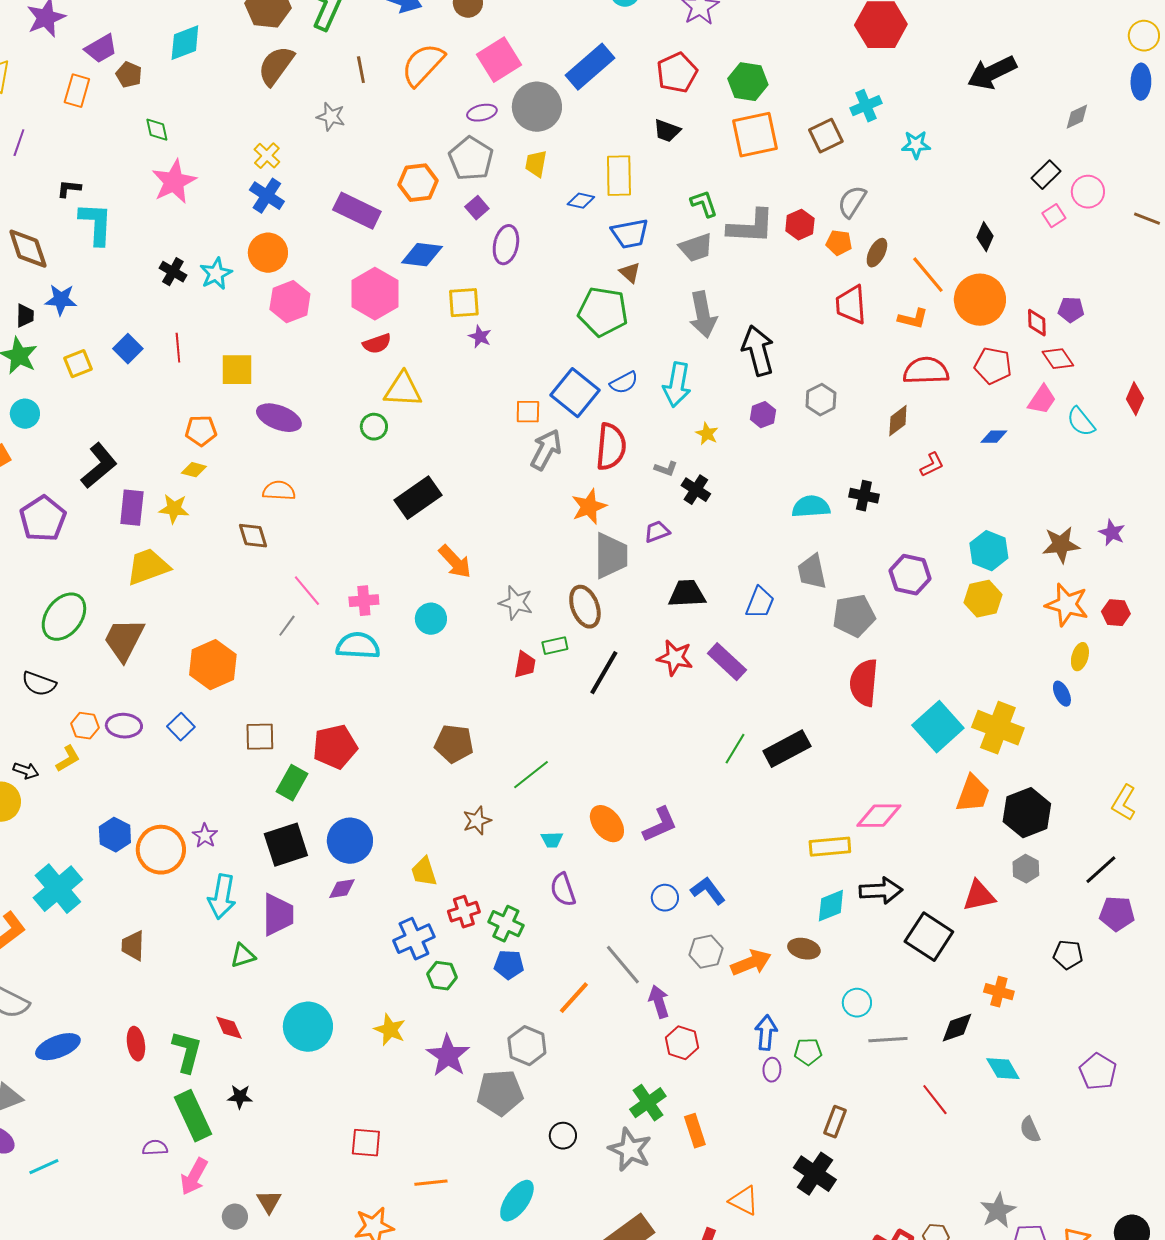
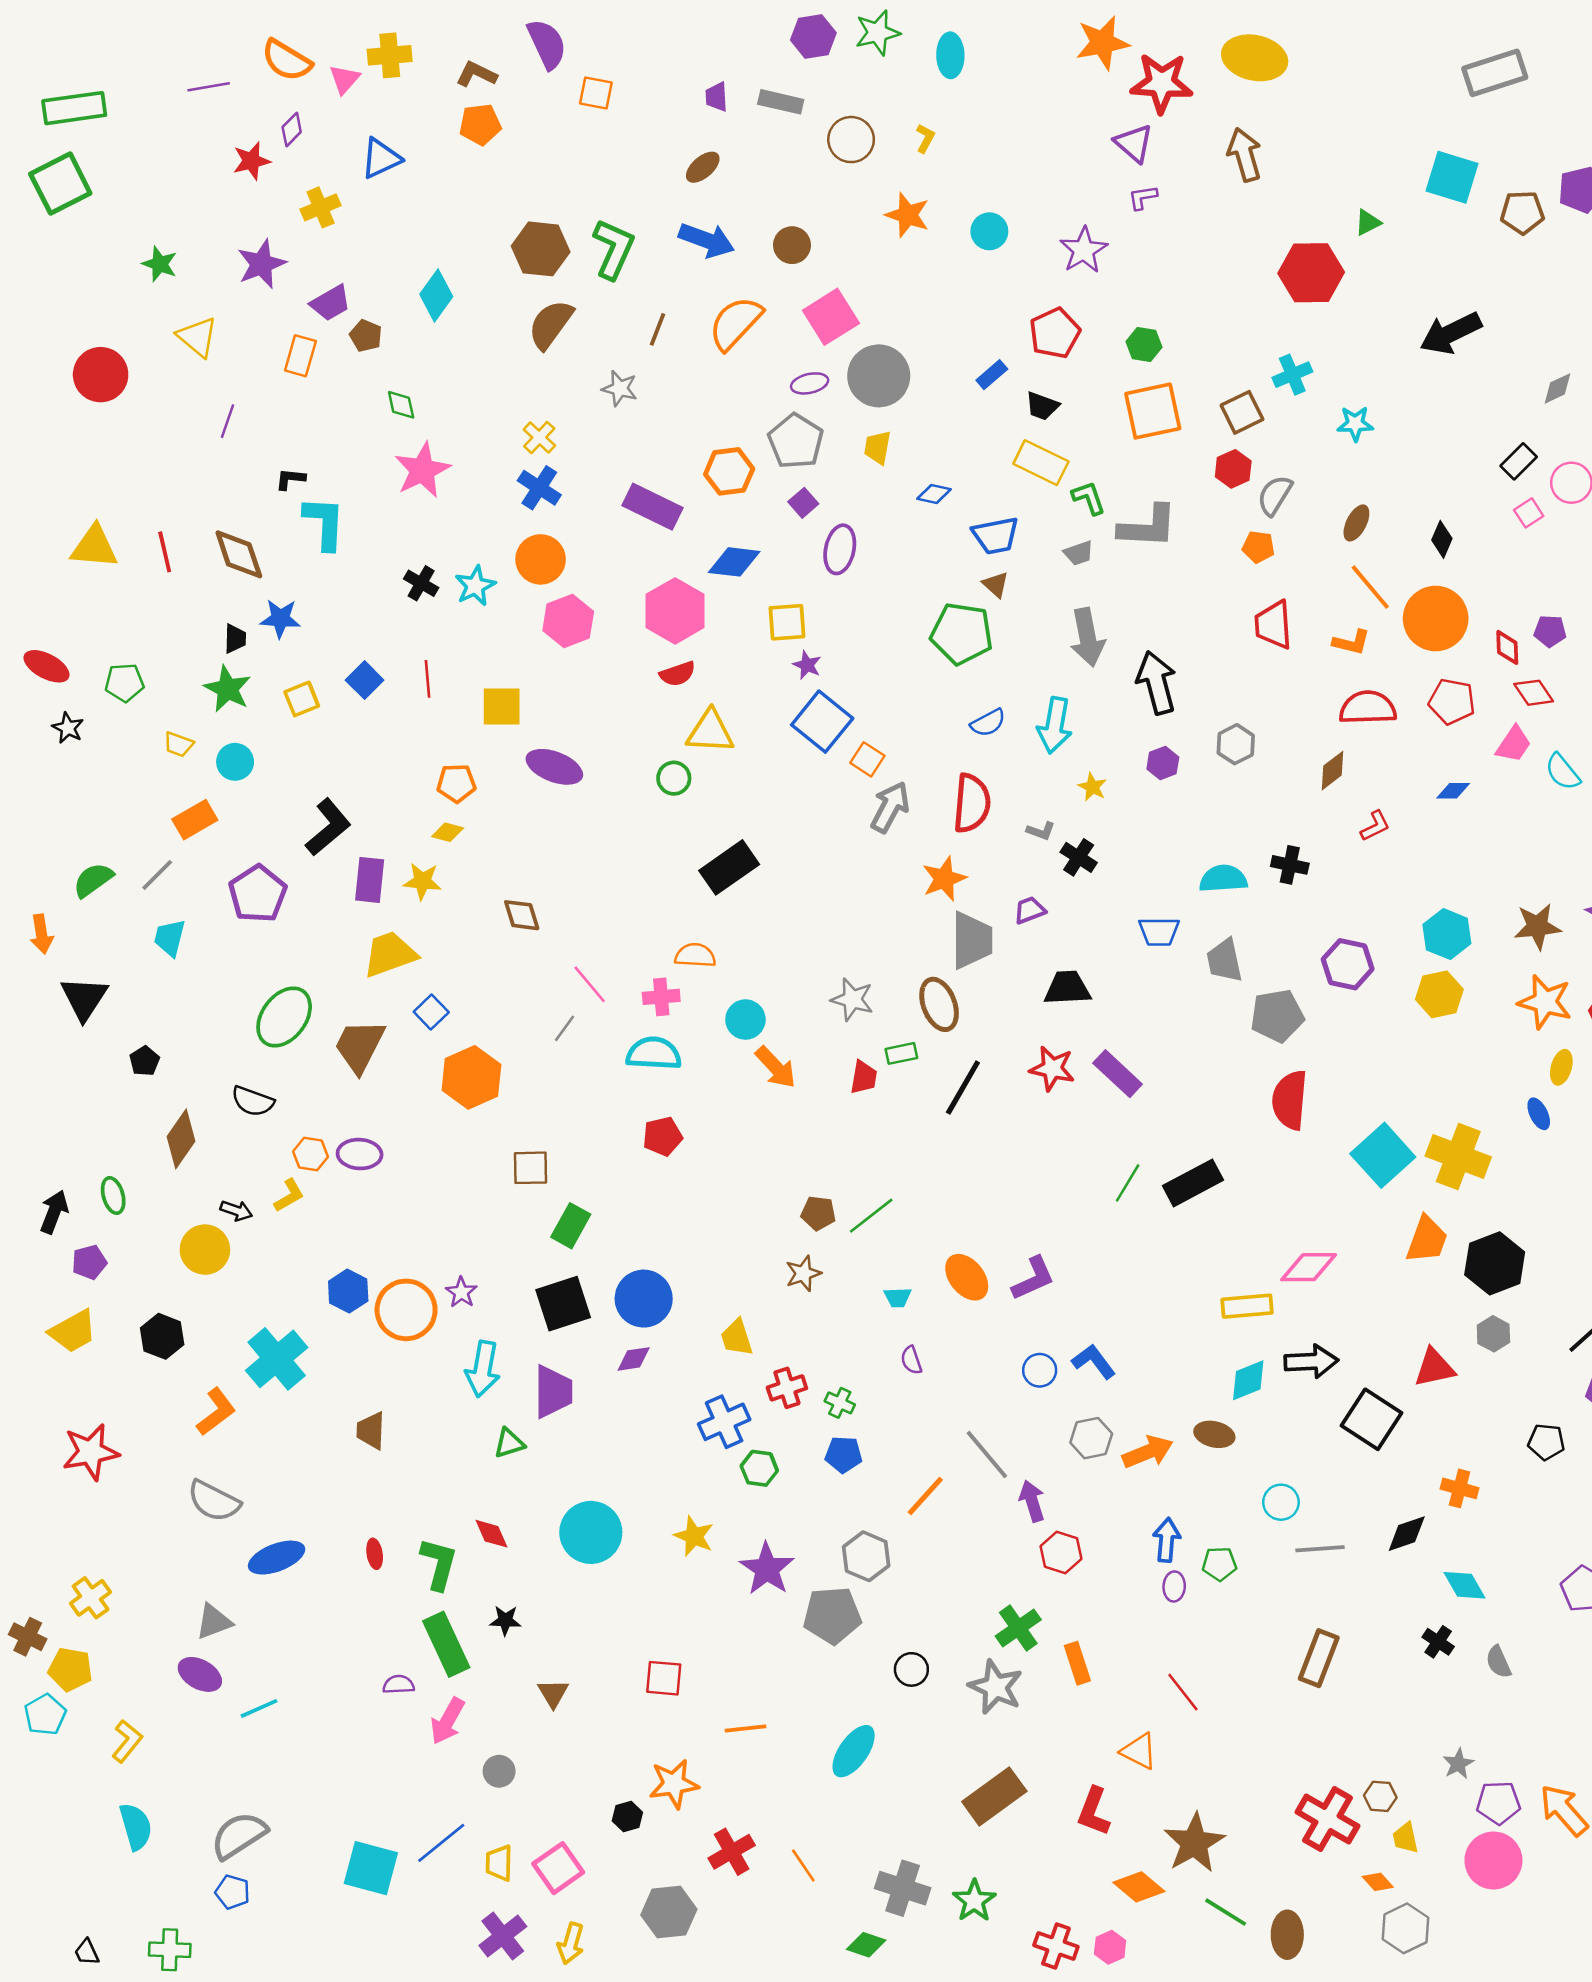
cyan diamond: (185, 43) -> (436, 295), turned -33
blue rectangle: (590, 67) -> (992, 375), moved, size x0.5
brown line: (361, 70) -> (657, 329), turned 32
green hexagon: (748, 82) -> (1144, 344), size x0.7
yellow rectangle: (619, 176) -> (1041, 463), moved, turned -63
red hexagon: (800, 225) -> (1233, 469), moved
gray trapezoid: (696, 248) -> (1079, 553), size x0.7
brown ellipse: (877, 253) -> (1356, 523), moved
blue square: (575, 393) -> (822, 722), moved
orange square: (528, 412) -> (867, 759), turned 32
orange semicircle: (279, 491) -> (695, 955), moved
orange arrow: (455, 562) -> (776, 1067), moved
blue trapezoid: (760, 603) -> (1159, 932), moved, turned 68
blue square: (181, 727) -> (431, 1012), moved
brown pentagon: (454, 744) -> (818, 1213), moved, size x0.7
red pentagon: (335, 747) -> (662, 1136), moved, size x0.7
purple semicircle: (563, 890) -> (911, 1360), size x0.7
green cross: (506, 924) -> (840, 1403), size x0.7
red ellipse: (136, 1044) -> (375, 1554), size x0.7
red line: (935, 1100) -> (1183, 1692), moved
brown rectangle: (835, 1122) -> (1319, 1658), moved, size x1.4
black cross: (815, 1174) -> (1438, 1642), moved, size x0.6
brown triangle: (269, 1202) -> (553, 1693), moved
gray star: (998, 1211) -> (1458, 1764), size x0.7

